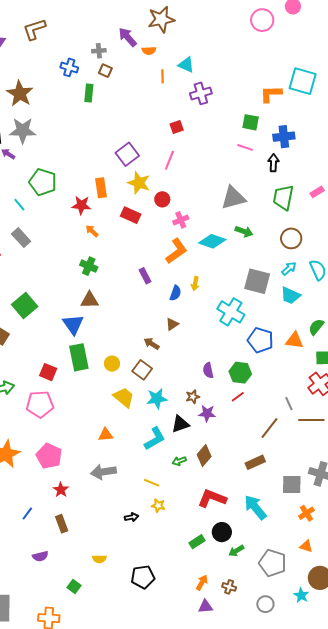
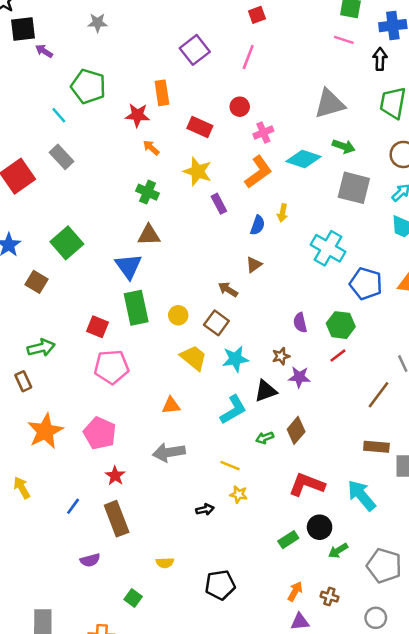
gray star: (23, 131) -> (98, 23), moved, size x0.6
yellow star: (139, 183) -> (198, 171), moved
gray square: (257, 281) -> (354, 188), moved
pink pentagon: (40, 404) -> (111, 367), moved
brown rectangle: (255, 462) -> (376, 447), moved, turned 30
brown rectangle: (62, 524) -> (117, 519), size x1.5

